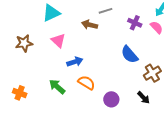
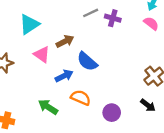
purple cross: (135, 23) -> (113, 18), moved
brown arrow: (89, 25) -> (65, 41), moved, turned 147
blue semicircle: (130, 55) -> (87, 61), moved

